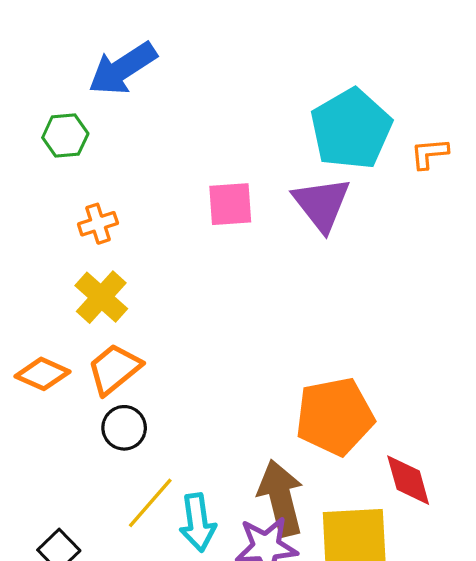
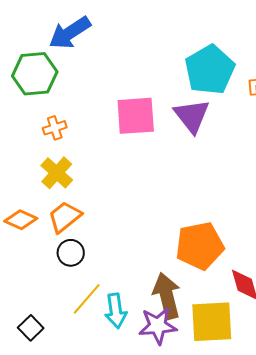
green hexagon: (65, 136) -> (35, 74), size x1.6
pink square: (230, 204) -> (136, 116), size x1.4

